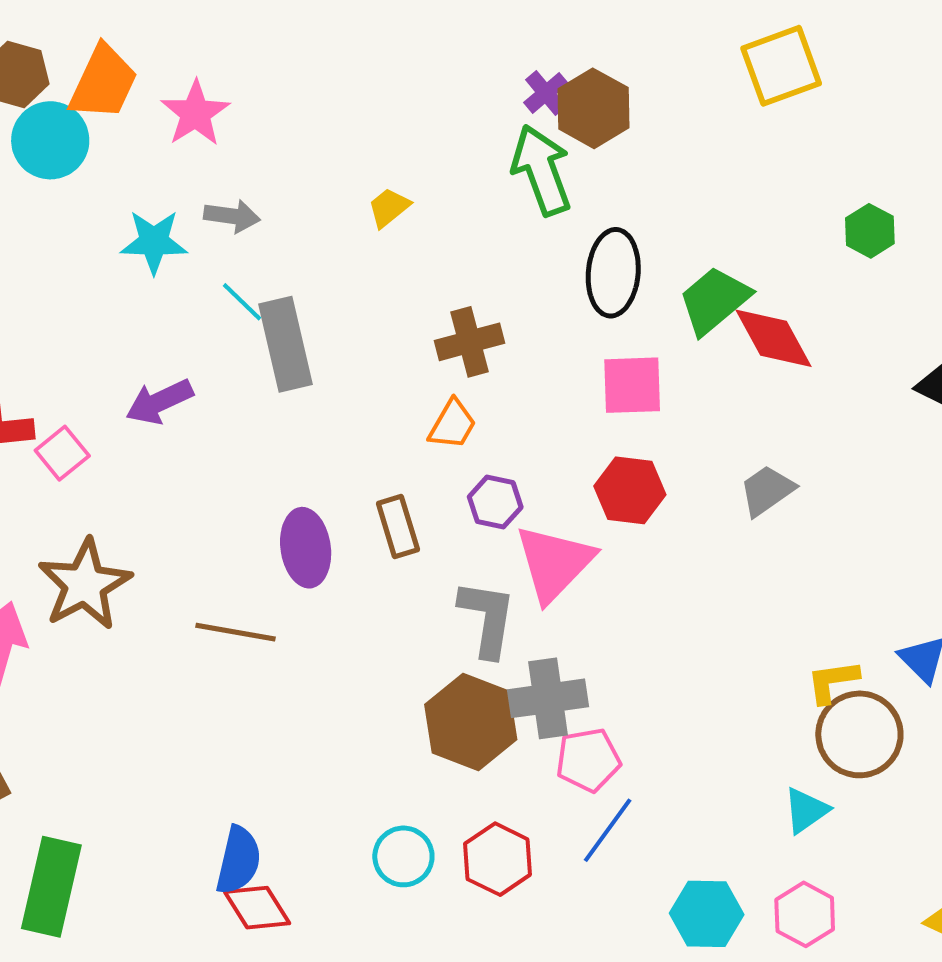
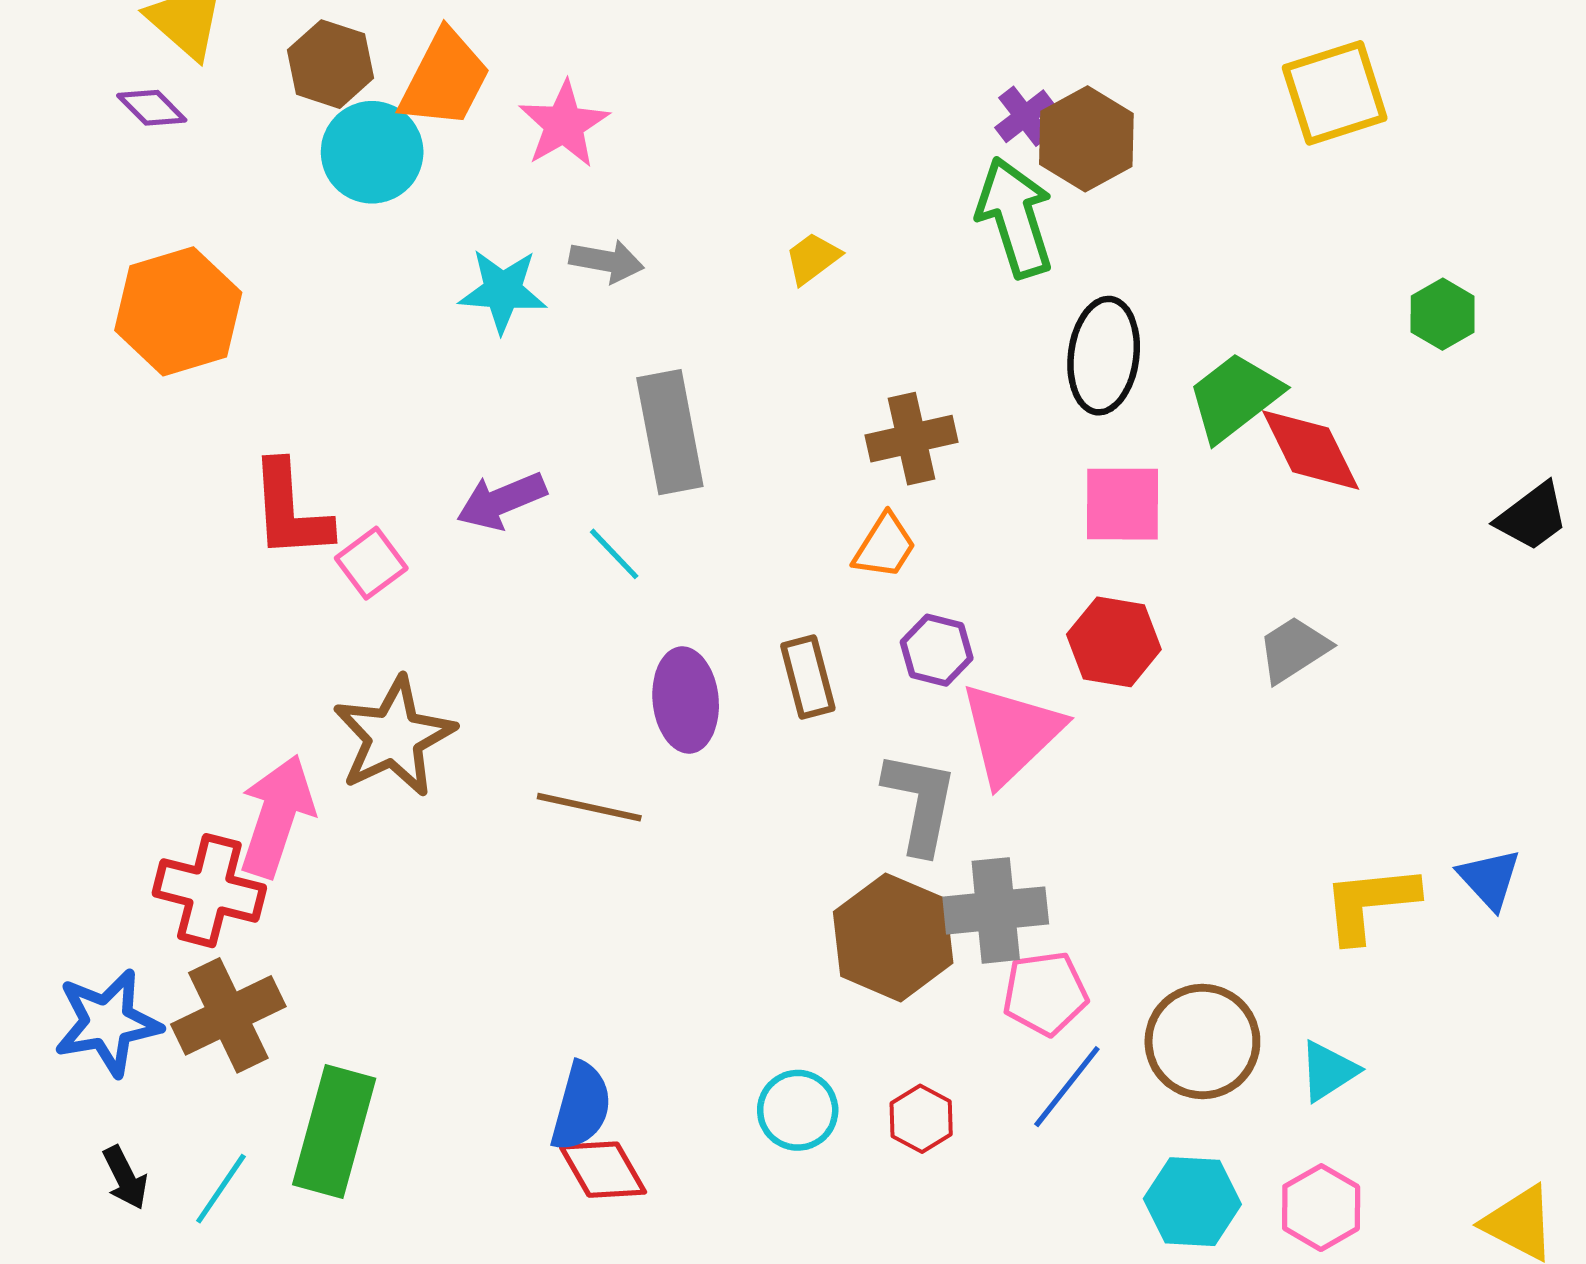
cyan line: (242, 302) -> (614, 554), moved
yellow L-shape: (833, 681) -> (1370, 903), size x1.4
brown circle: (859, 734) -> (1202, 1041), moved
red hexagon: (498, 859) -> (921, 1119), size x0.7

